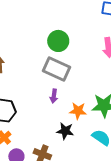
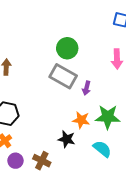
purple arrow: (54, 96) -> (87, 88), moved

